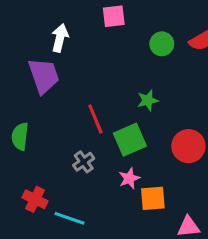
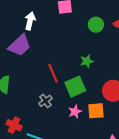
purple trapezoid: (44, 76) -> (20, 45), turned 65
orange square: (153, 198) -> (96, 111), moved

